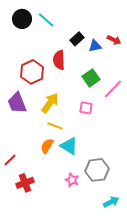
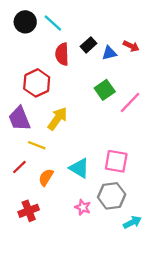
red semicircle: (59, 60) -> (62, 54), moved
pink square: (86, 108) -> (116, 161), moved, size x1.5
yellow line: (55, 126) -> (37, 145), moved
orange semicircle: (47, 146) -> (46, 177), moved
red line: (10, 160) -> (19, 167), moved
cyan arrow: (111, 202) -> (132, 222), moved

